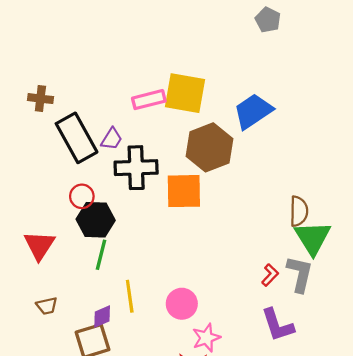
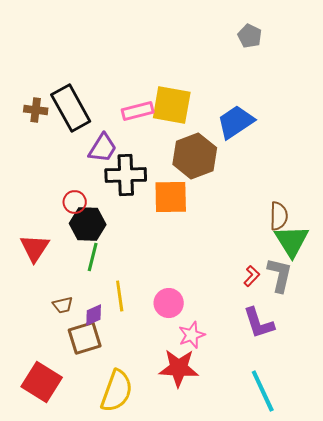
black rectangle: (77, 138) -> (71, 108), moved
purple trapezoid: (112, 139) -> (103, 148), size x1.4
brown trapezoid: (47, 306) -> (63, 305), moved

